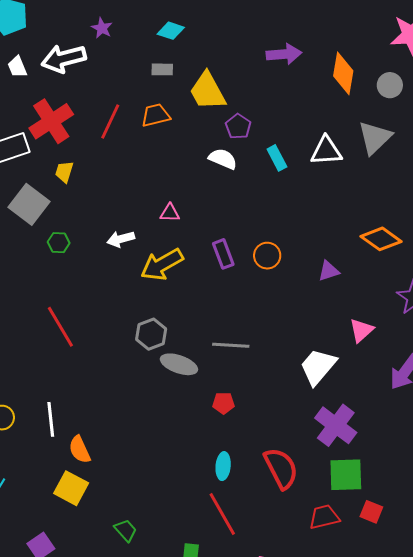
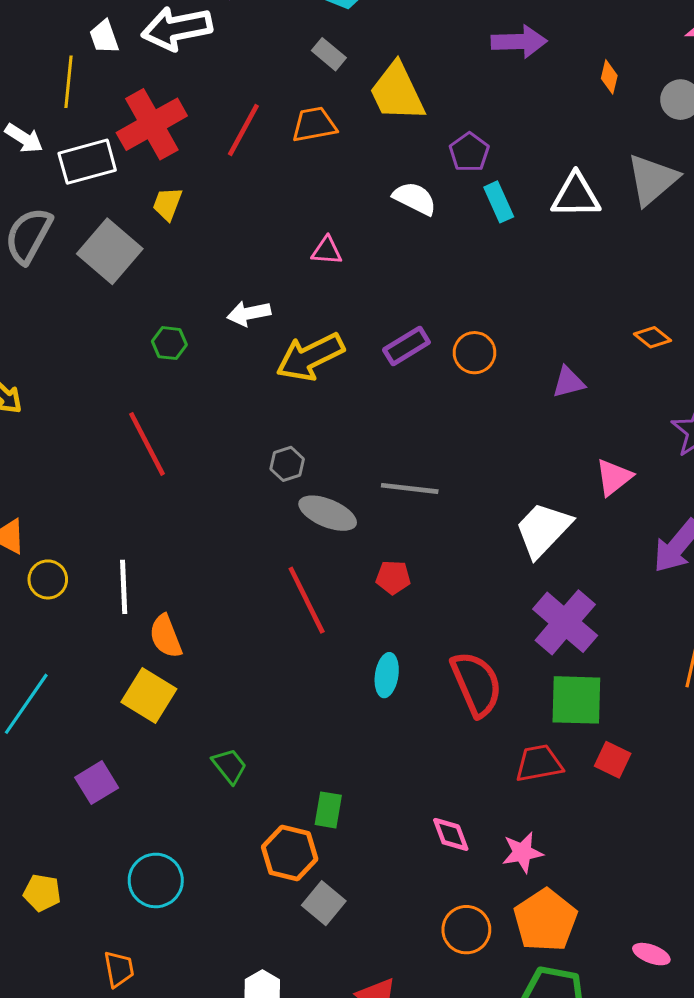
gray rectangle: (162, 69) -> (329, 54), turned 35
orange diamond: (343, 73) -> (609, 77), size x0.5
purple pentagon: (238, 126) -> (469, 152), moved
pink triangle: (170, 213) -> (327, 251), moved
orange diamond: (381, 239) -> (652, 337), size x0.6
green hexagon: (59, 243) -> (169, 343), moved
purple rectangle: (223, 254) -> (406, 346), turned 76
gray hexagon: (151, 334) -> (287, 464), size x0.7
red line: (222, 514) -> (307, 600), moved

